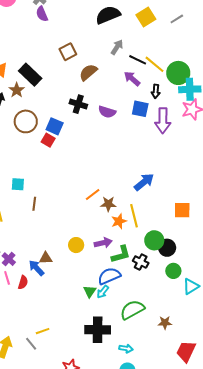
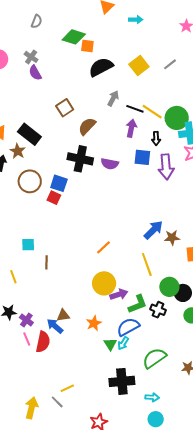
purple arrow: (132, 79) -> (131, 128), turned 66
black cross: (78, 104) -> (80, 159), size x1.4
brown star: (108, 204) -> (172, 238), moved
orange star: (119, 221) -> (94, 323), moved
yellow circle: (76, 245) -> (104, 283), moved, size x1.5
red semicircle: (23, 282) -> (43, 342), size x1.5

